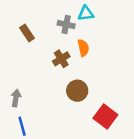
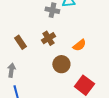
brown rectangle: (27, 33) -> (20, 42), moved
orange semicircle: (83, 48) -> (79, 45), moved, turned 64

